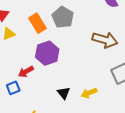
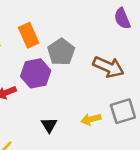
gray pentagon: (63, 17) -> (61, 52), moved
yellow arrow: (89, 93) -> (91, 119), moved

